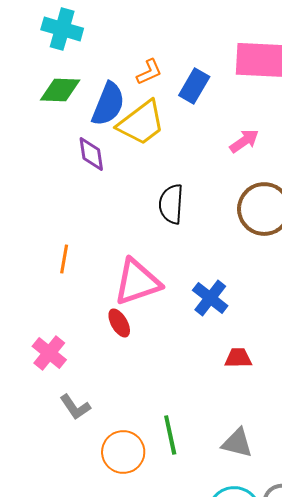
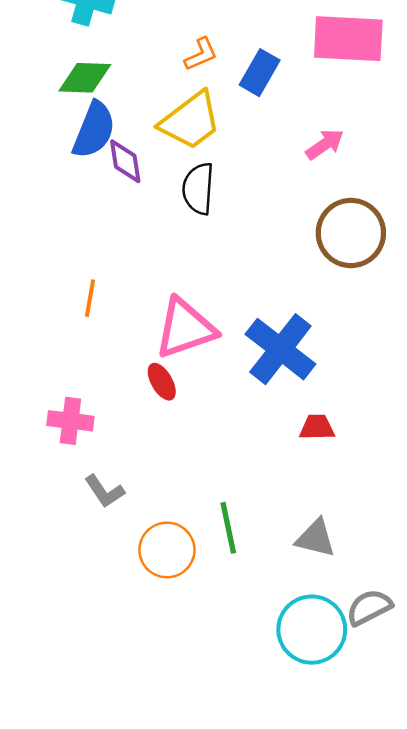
blue semicircle: (108, 104) -> (94, 130), moved
black semicircle: (171, 204) -> (198, 189), moved
blue cross: (210, 298) -> (280, 349), size x1.5
pink cross: (49, 353) -> (70, 421), turned -32

